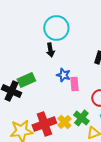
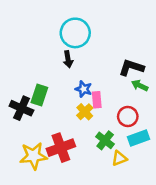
green rectangle: (26, 80) -> (39, 95), turned -48
yellow cross: (64, 122) -> (85, 112), moved

